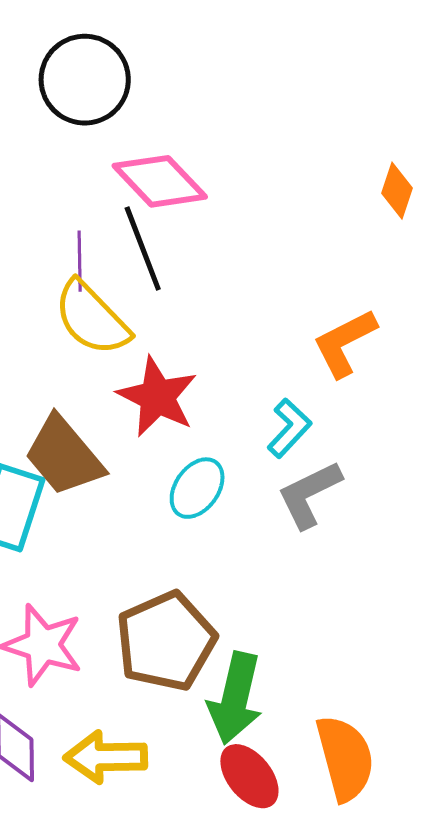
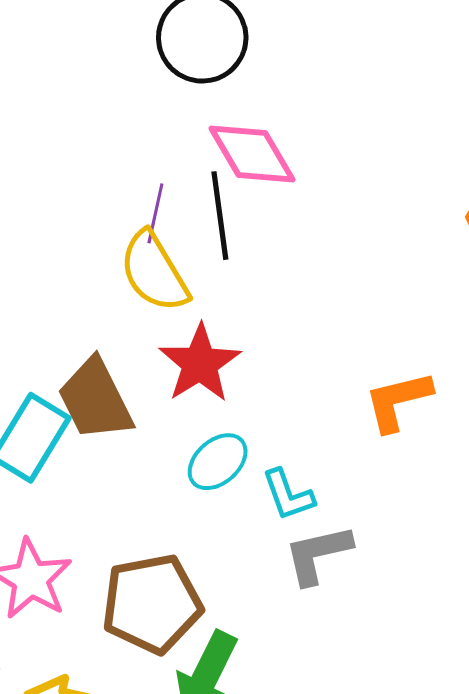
orange L-shape: (345, 343) -> (398, 401), moved
cyan L-shape: (289, 428) -> (288, 495), moved, turned 104
gray L-shape: (309, 494) -> (318, 554), moved

